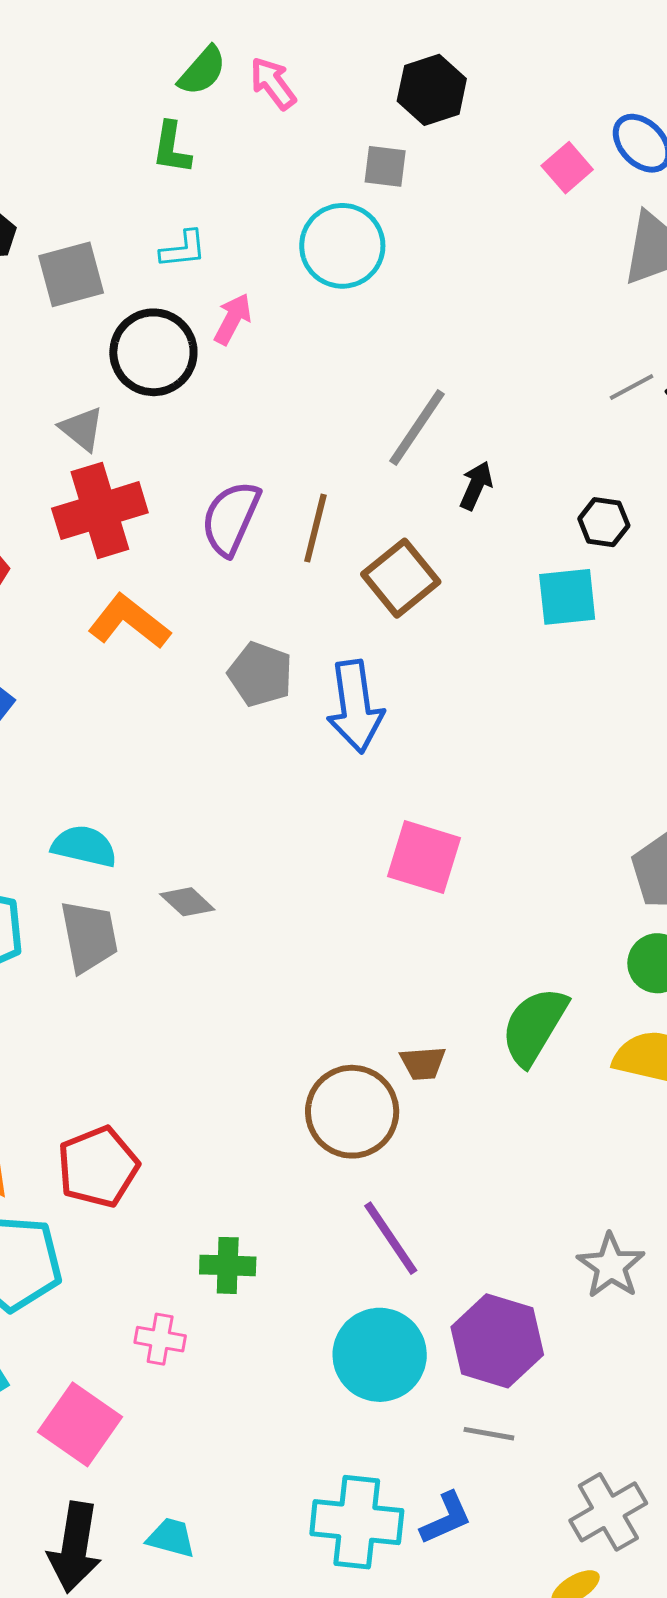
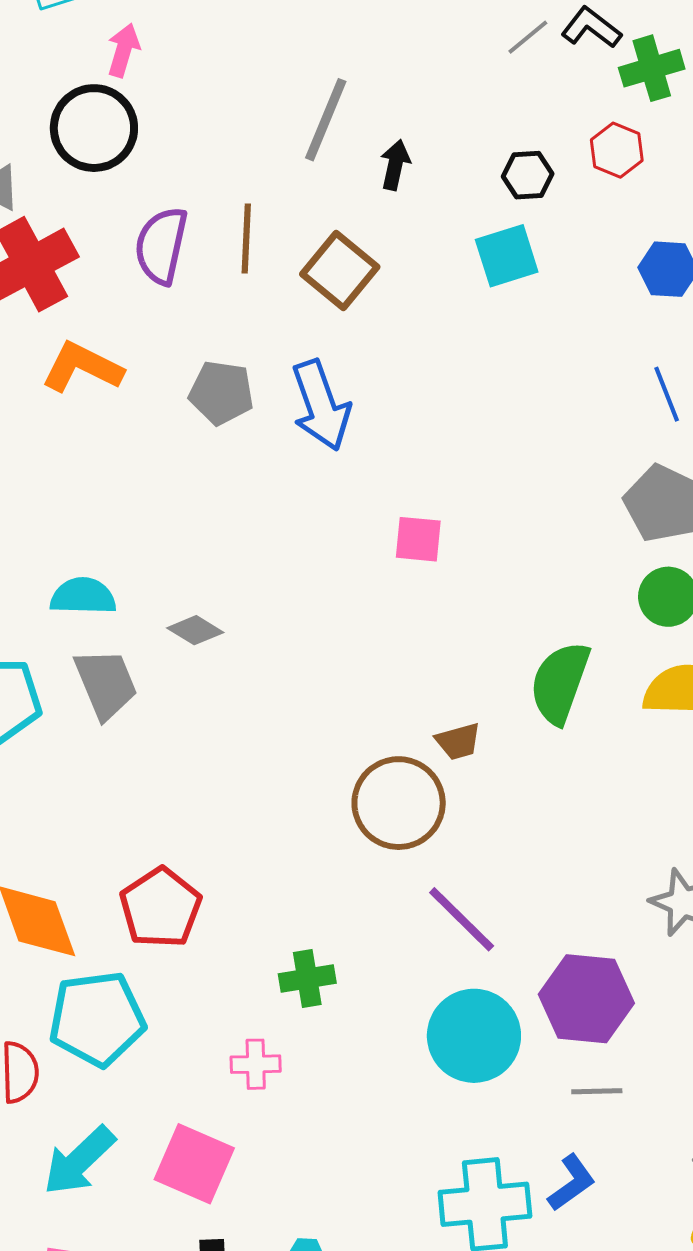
black circle: (153, 352) -> (94, 128), moved
pink square: (424, 857) -> (418, 539), size x0.7

